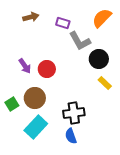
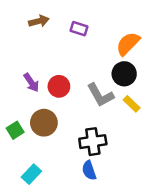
orange semicircle: (102, 18) -> (128, 44), moved
gray L-shape: (80, 41) -> (100, 95), moved
cyan rectangle: (36, 127) -> (31, 174), moved, size x0.7

